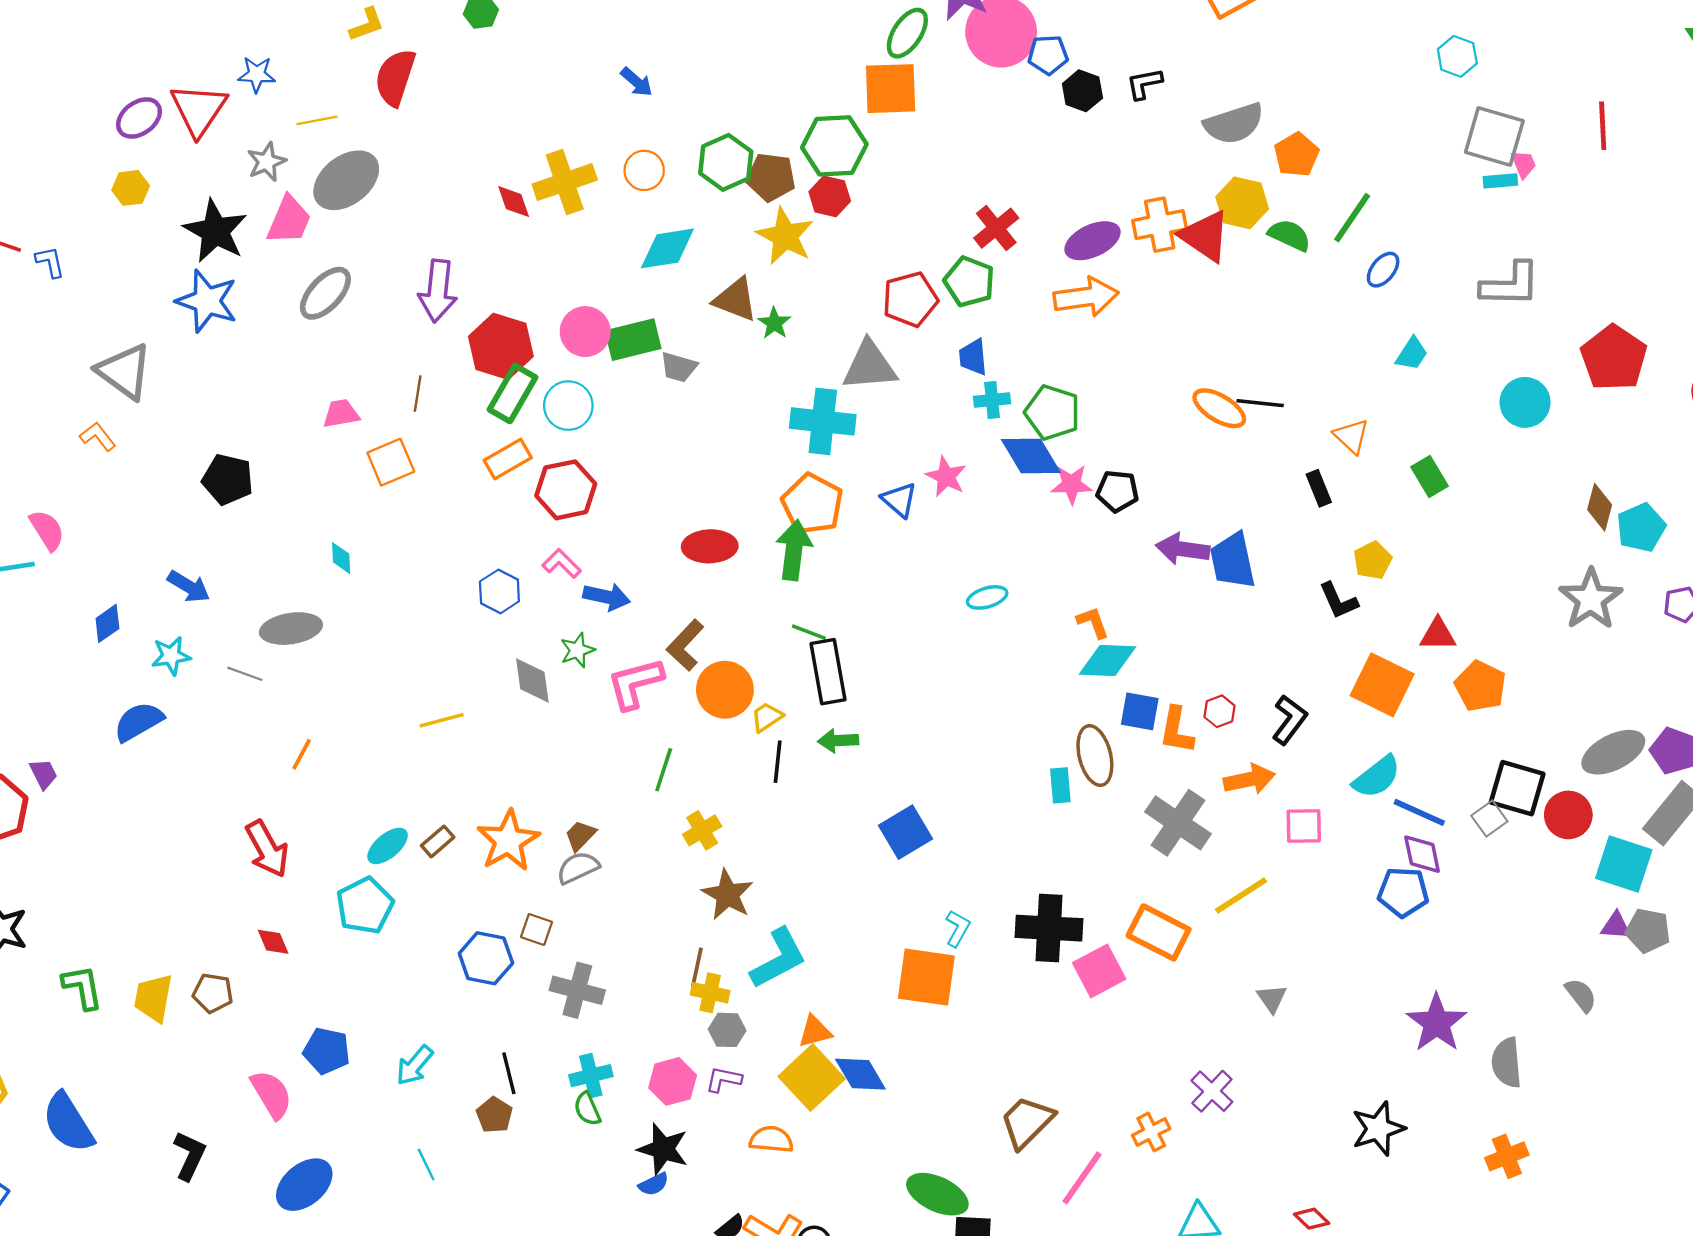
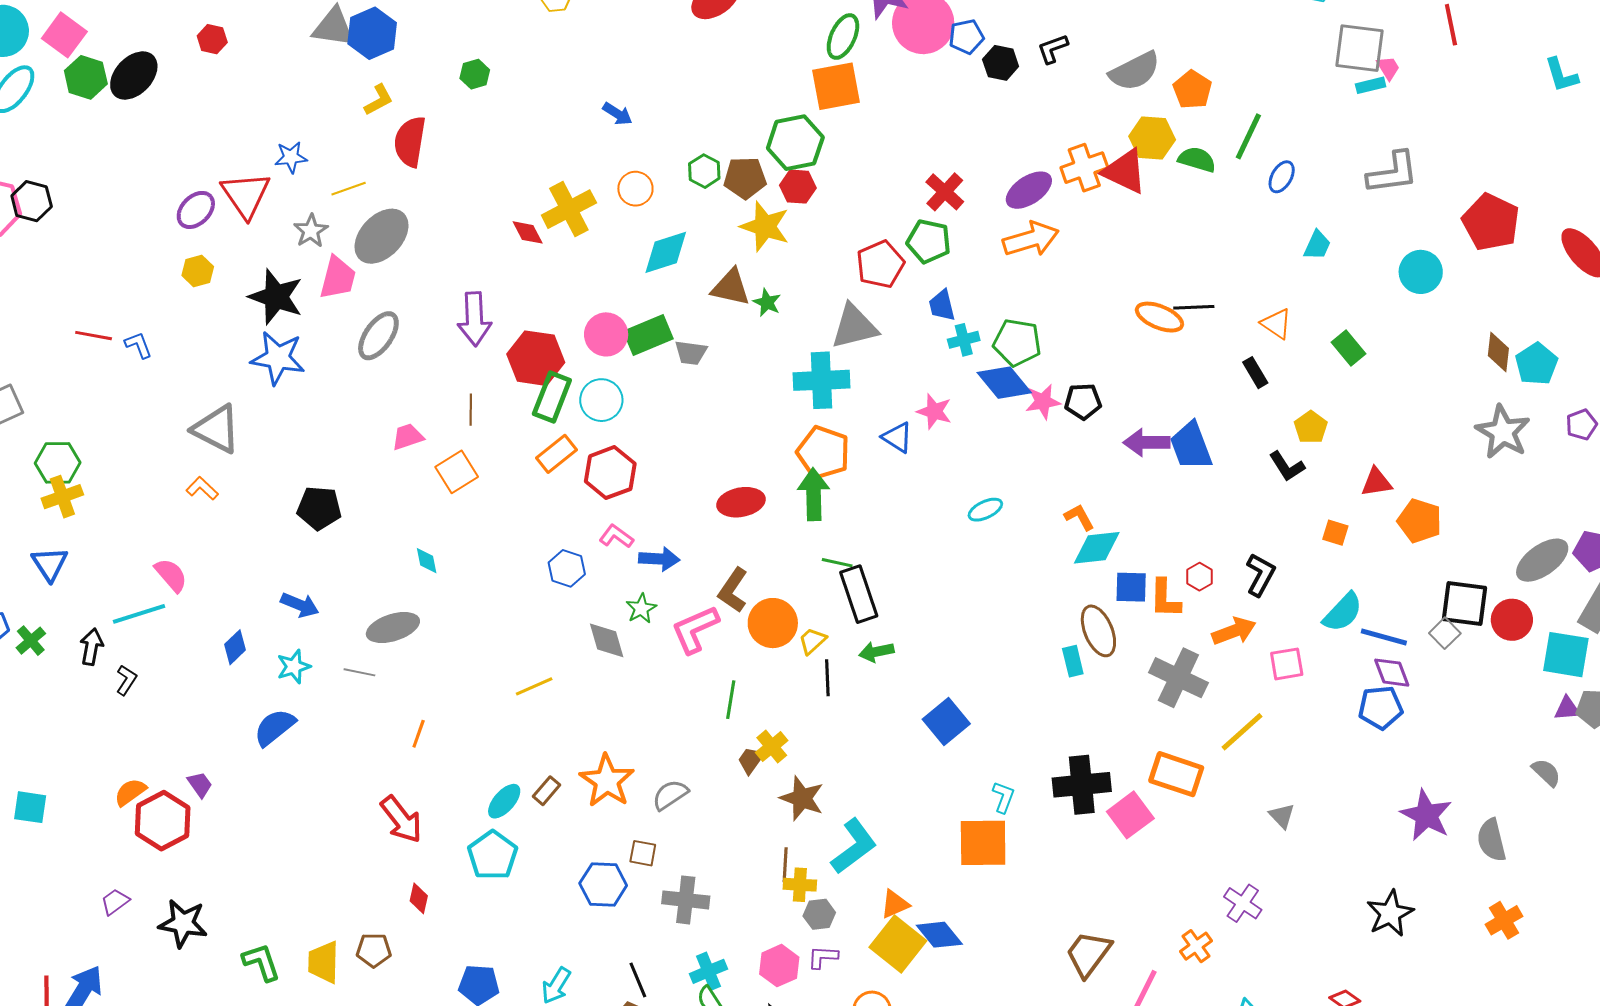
green hexagon: (726, 162) -> (704, 171), size x0.7
orange square: (1382, 685) -> (1335, 533), size x0.5
brown trapezoid: (580, 835) -> (751, 760), moved
red diamond: (273, 942) -> (419, 898), turned 44

